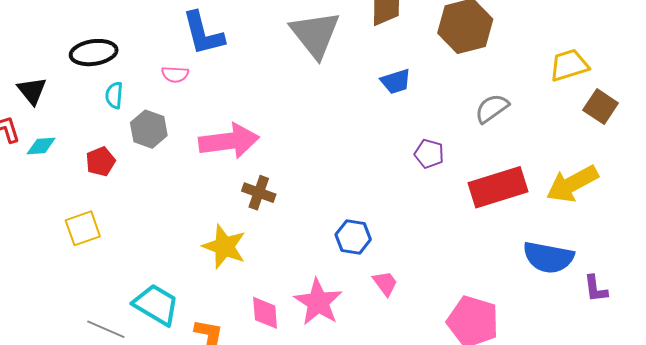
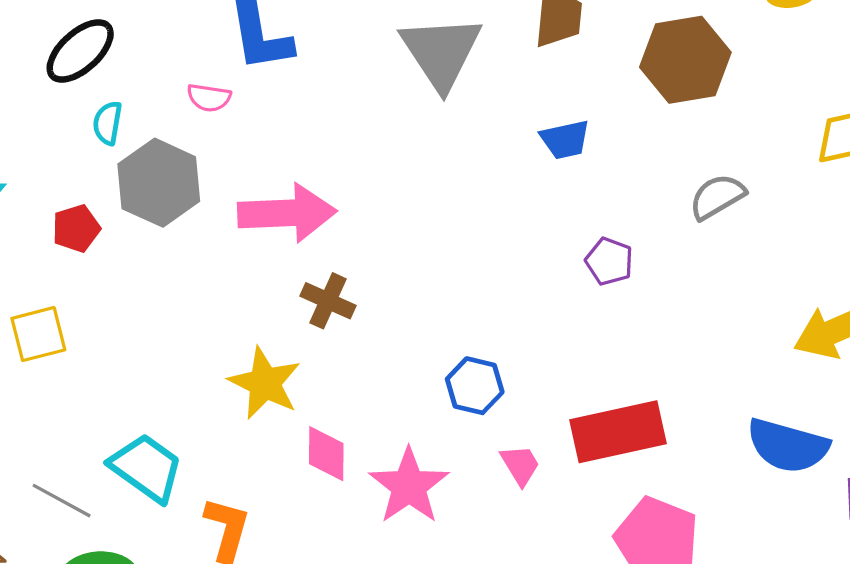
black ellipse: (94, 53) -> (80, 51), turned -39
gray hexagon: (149, 129) -> (159, 183), size x1.4
red rectangle: (498, 187) -> (618, 432), moved
pink diamond: (265, 313) -> (326, 454), moved

